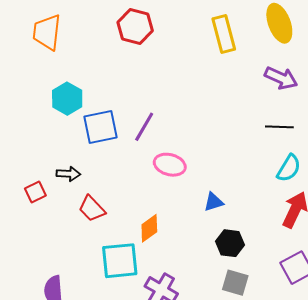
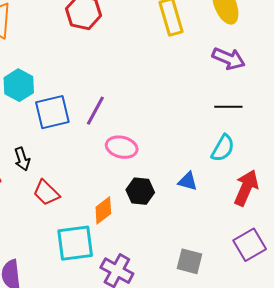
cyan semicircle: (289, 168) -> (223, 148), moved
black arrow: (68, 174) -> (22, 159), turned 70
blue triangle: (214, 202) -> (188, 181), moved, turned 35
black hexagon: (230, 243) -> (140, 191), moved

